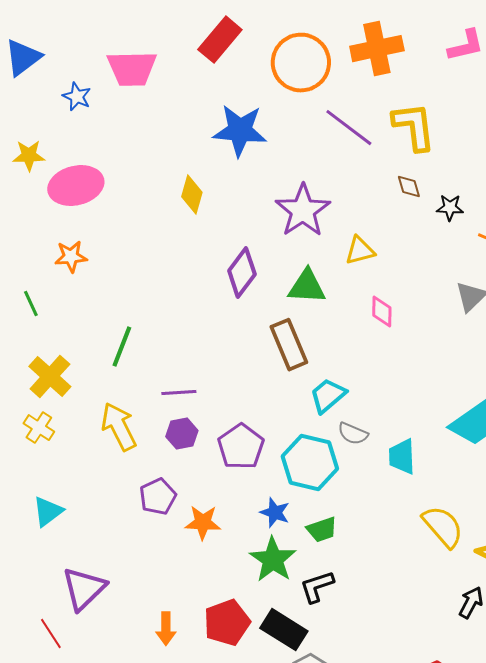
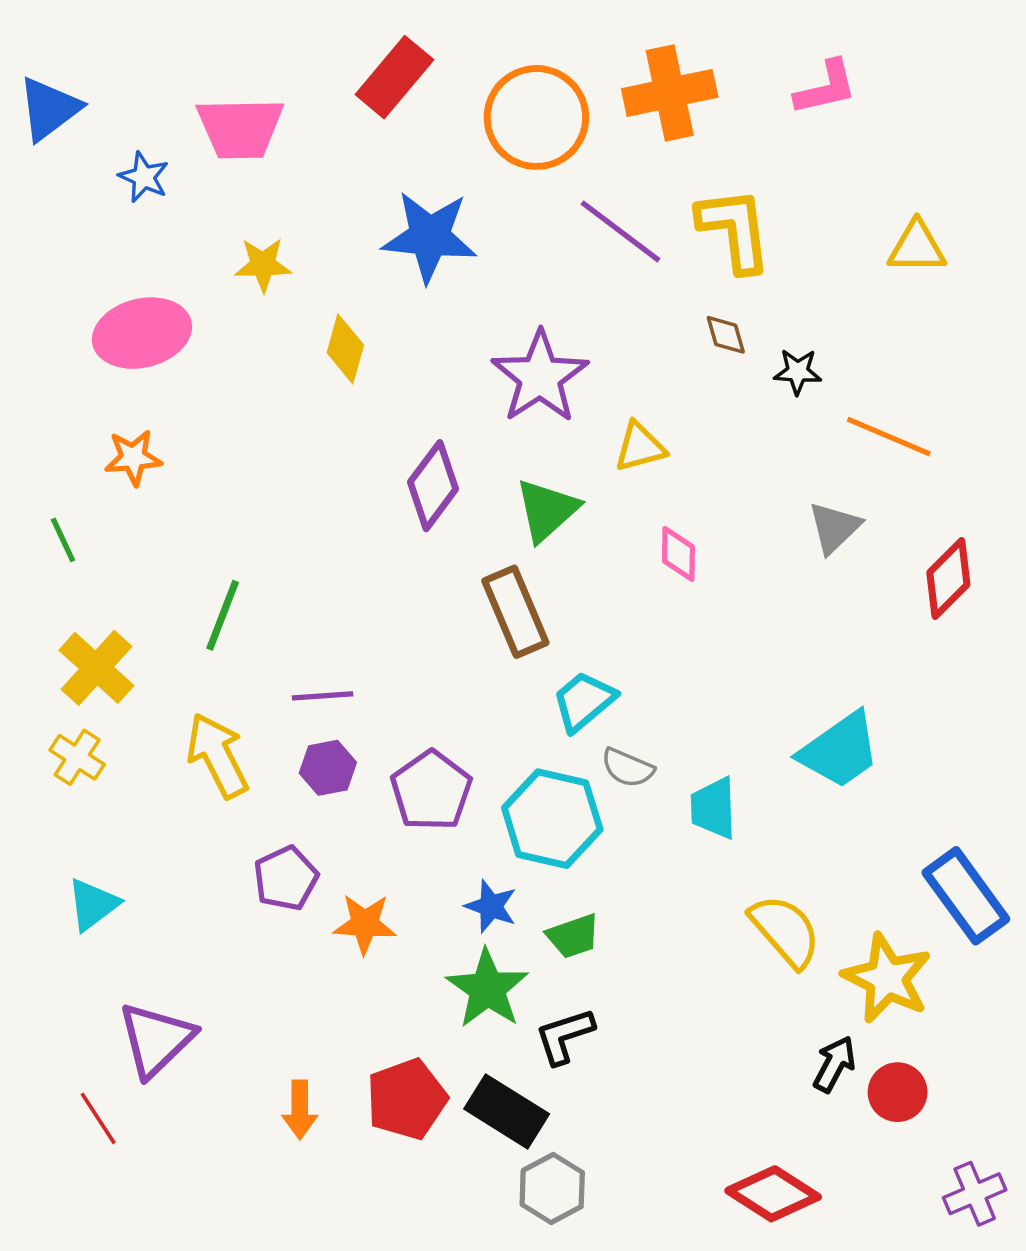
yellow star: (29, 156) -> (263, 265), moved
green triangle: (307, 287) -> (547, 510), turned -45

